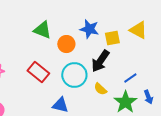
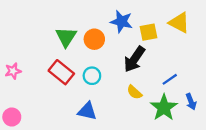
green triangle: (42, 30) -> (66, 37), moved, turned 42
cyan circle: (74, 75) -> (92, 76), moved, size x0.6

